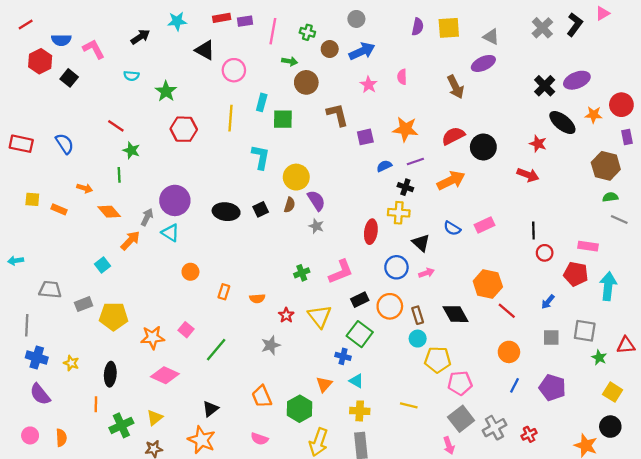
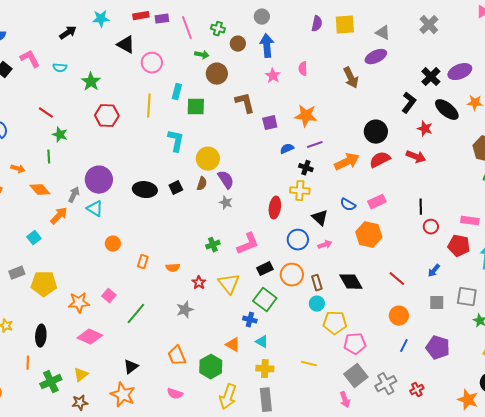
black L-shape: (575, 25) -> (409, 103), moved
pink line: (273, 31) -> (187, 28), turned -30
pink L-shape: (94, 49) -> (30, 59), moved
blue arrow: (362, 51) -> (267, 46), turned -70
red semicircle: (453, 136) -> (380, 160), moved
orange hexagon: (488, 284) -> (369, 235), moved
orange triangle: (324, 384) -> (233, 345), turned -42

